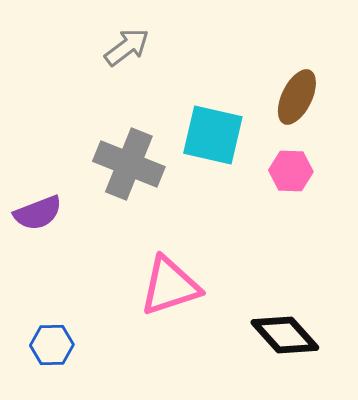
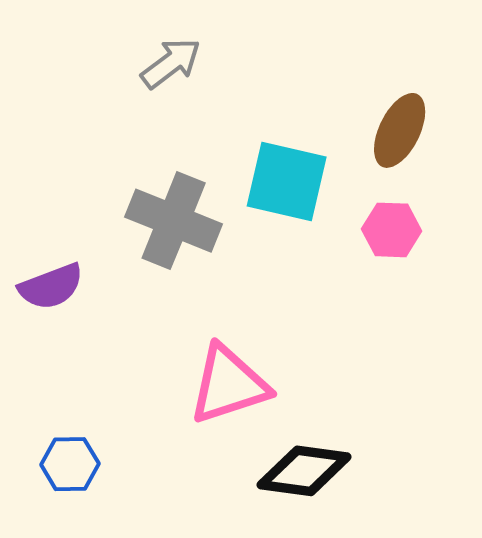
black diamond: (285, 335) -> (304, 471), moved, turned -40

